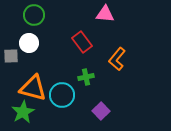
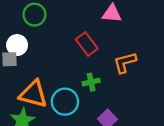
white circle: (29, 43) -> (17, 45), moved
orange L-shape: (117, 59) -> (125, 62), turned 35

